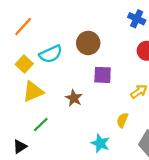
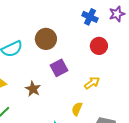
purple square: (103, 75) -> (59, 68), turned -30

